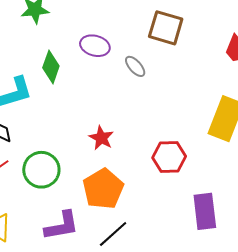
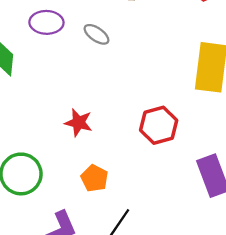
orange pentagon: (103, 189) -> (94, 178), size x0.6

